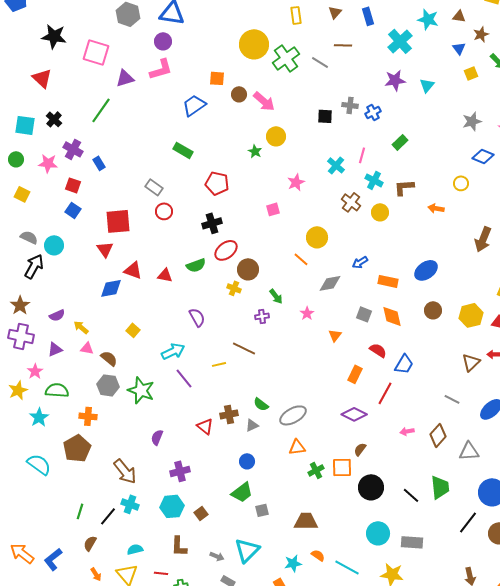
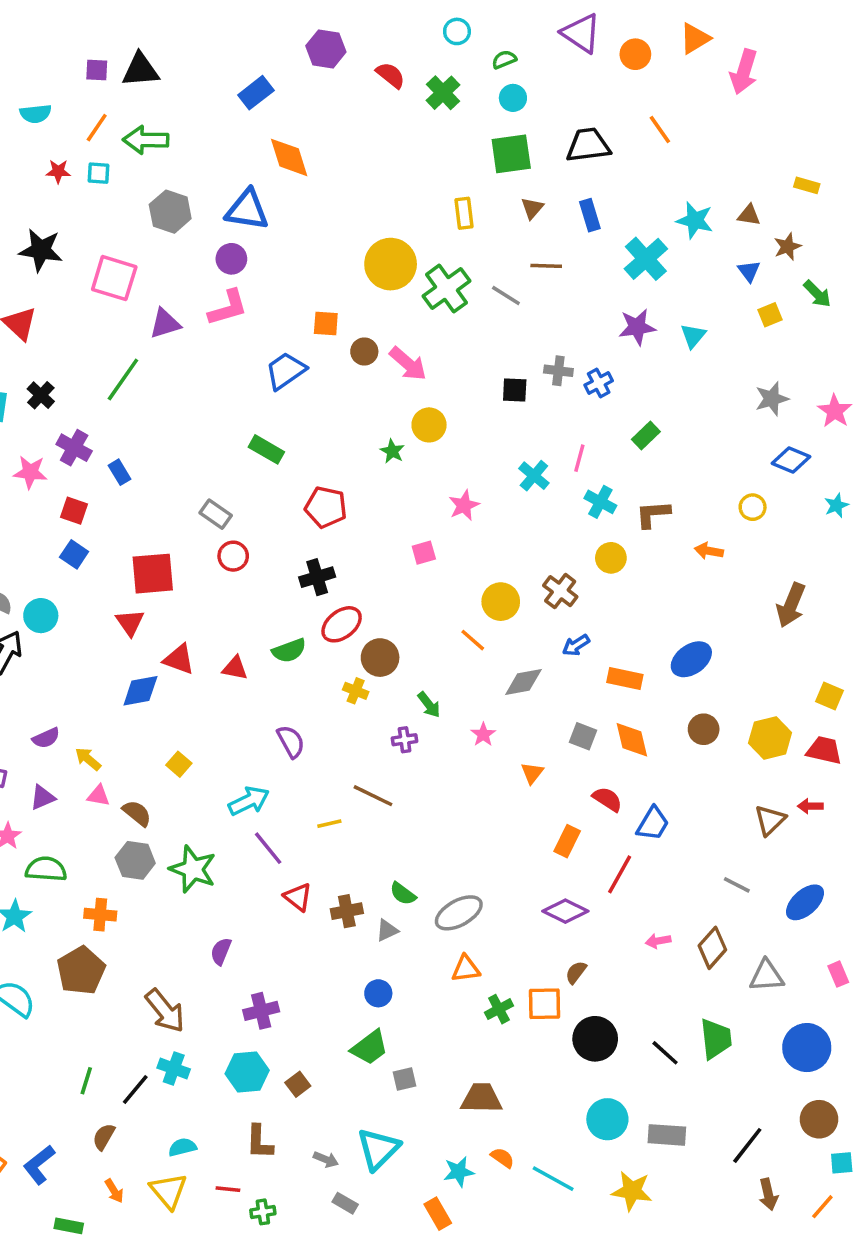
brown cross: (351, 202) -> (560, 591), moved
red triangle: (205, 426) -> (298, 897), moved
black line: (468, 522) -> (747, 1145), moved

